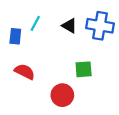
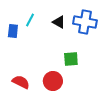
red semicircle: (25, 72) -> (21, 82), moved

